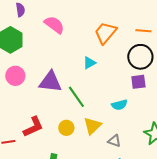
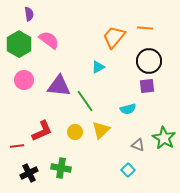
pink semicircle: (54, 25) -> (49, 40), moved
orange line: (143, 31) -> (145, 28), moved
gray triangle: (114, 141) -> (138, 145), moved

